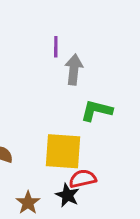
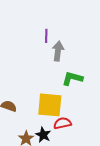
black star: (67, 195) -> (43, 135), moved

